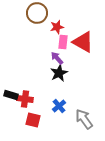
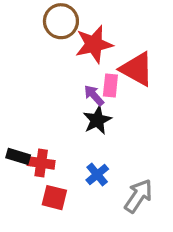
red star: (57, 27) -> (94, 44), size x1.6
pink rectangle: (63, 42) -> (110, 86), moved
gray arrow: (84, 119) -> (138, 196), turned 70

